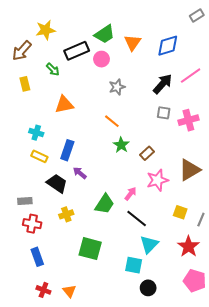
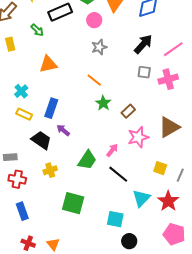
pink circle: (101, 59) -> (94, 20), moved
pink line: (191, 76) -> (173, 49), moved
cyan cross: (36, 133) -> (21, 91), turned 32
cyan triangle: (149, 244) -> (141, 198), moved

